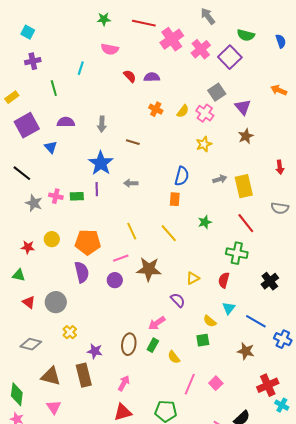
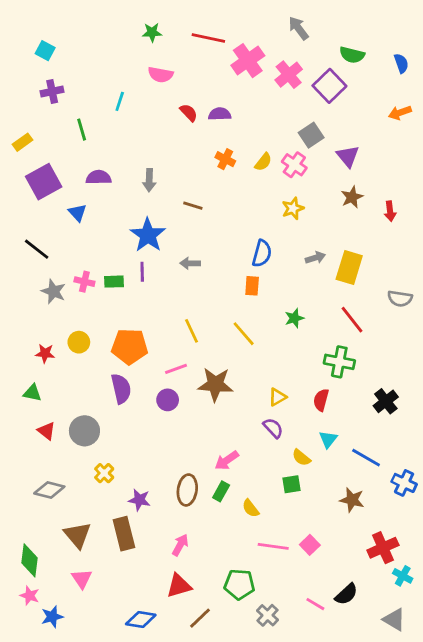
orange arrow: (279, 90) -> (400, 113), moved, turned -42
red arrow: (280, 167) -> (390, 211), moved
yellow rectangle: (244, 186) -> (349, 268), turned 30
purple semicircle: (178, 300) -> (273, 428), moved
brown triangle: (51, 376) -> (77, 535), turned 35
pink line: (190, 384) -> (273, 546), turned 75

